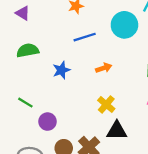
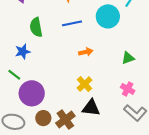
green semicircle: (28, 50) -> (36, 27), moved, turned -96
blue star: (61, 70) -> (23, 52), moved
purple circle: (48, 122) -> (32, 93), size x1.6

